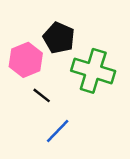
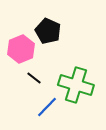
green cross: (93, 71) -> (76, 85), moved

